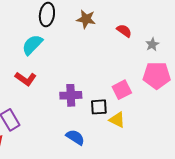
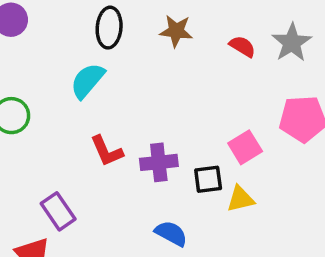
gray star: (152, 44) -> (292, 43), moved, size x1.6
red L-shape: (26, 79) -> (107, 151), moved, turned 35
yellow triangle: (117, 120) -> (240, 199), turned -36

